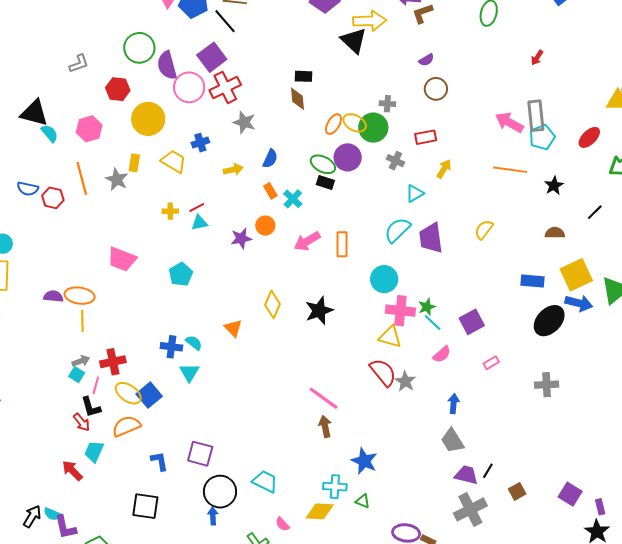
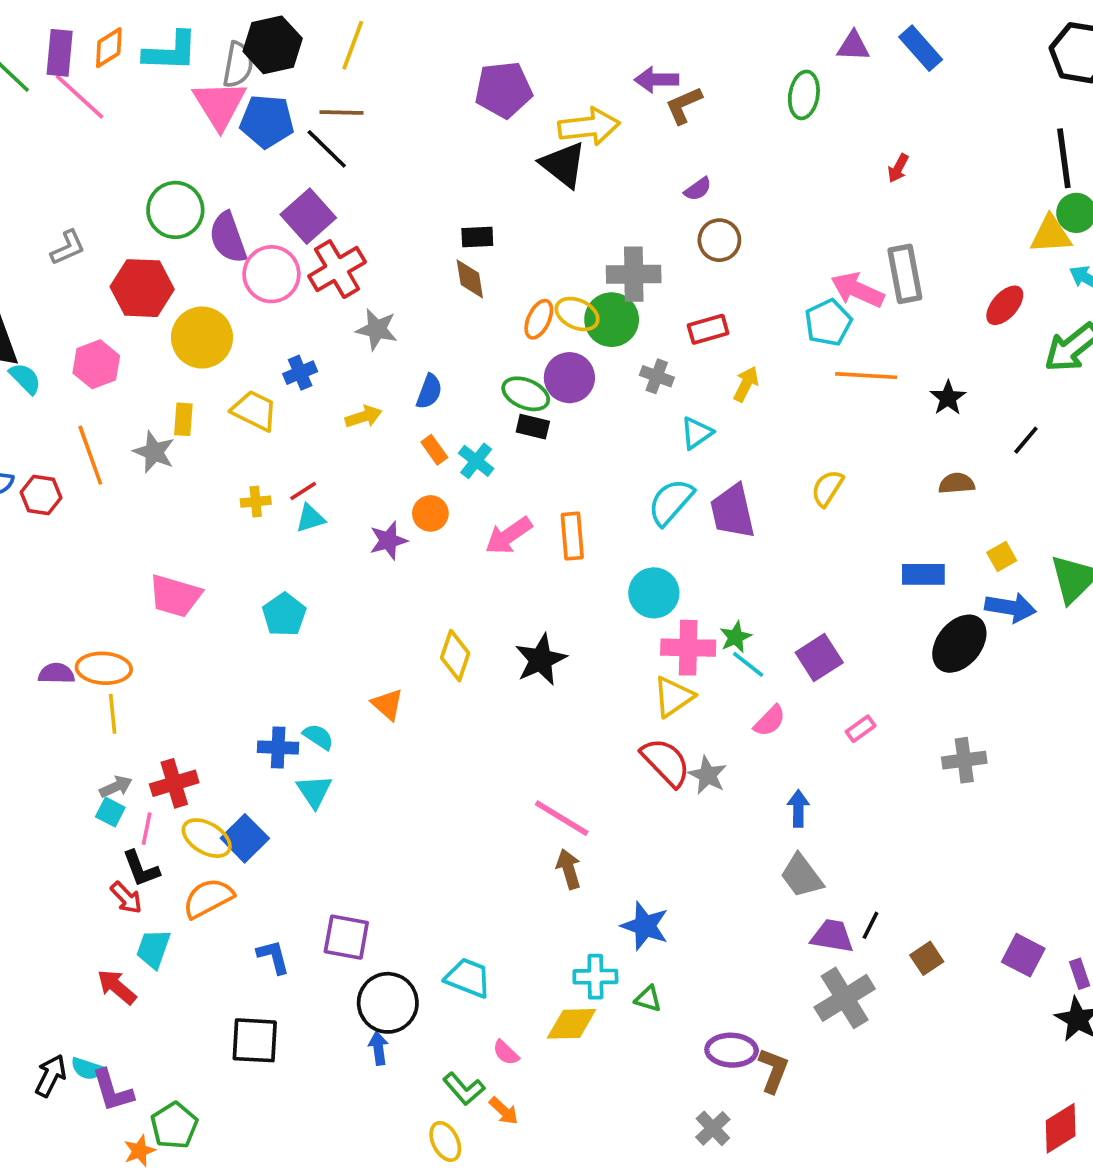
red hexagon: (118, 89) -> (142, 288), size x1.4
gray cross: (387, 104) -> (634, 274), size x1.8
cyan pentagon: (542, 137) -> (828, 323), moved
yellow square: (576, 275) -> (1002, 556), size x0.5
yellow triangle: (390, 337) -> (673, 697), turned -45

